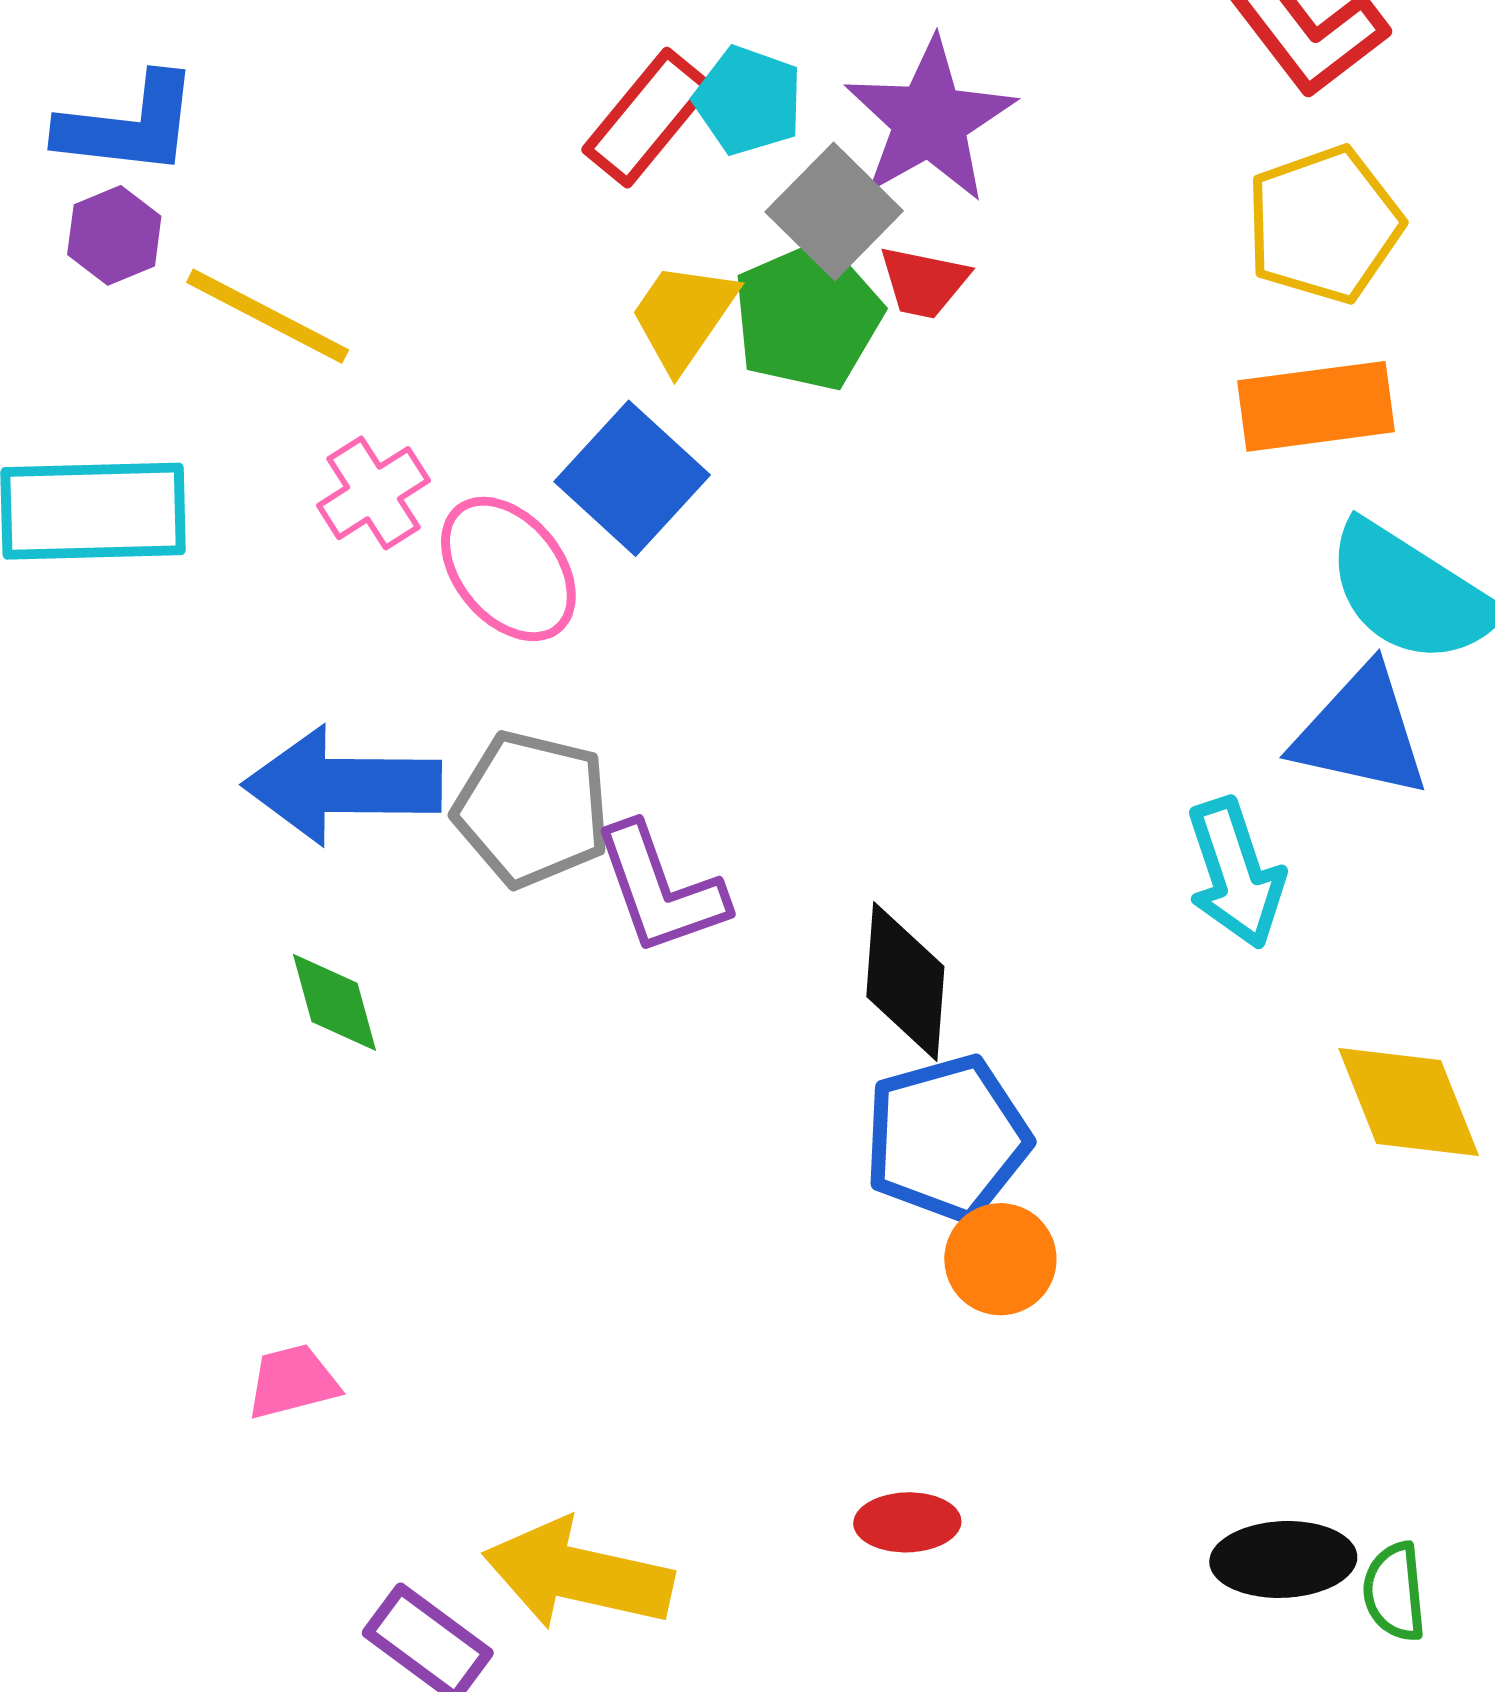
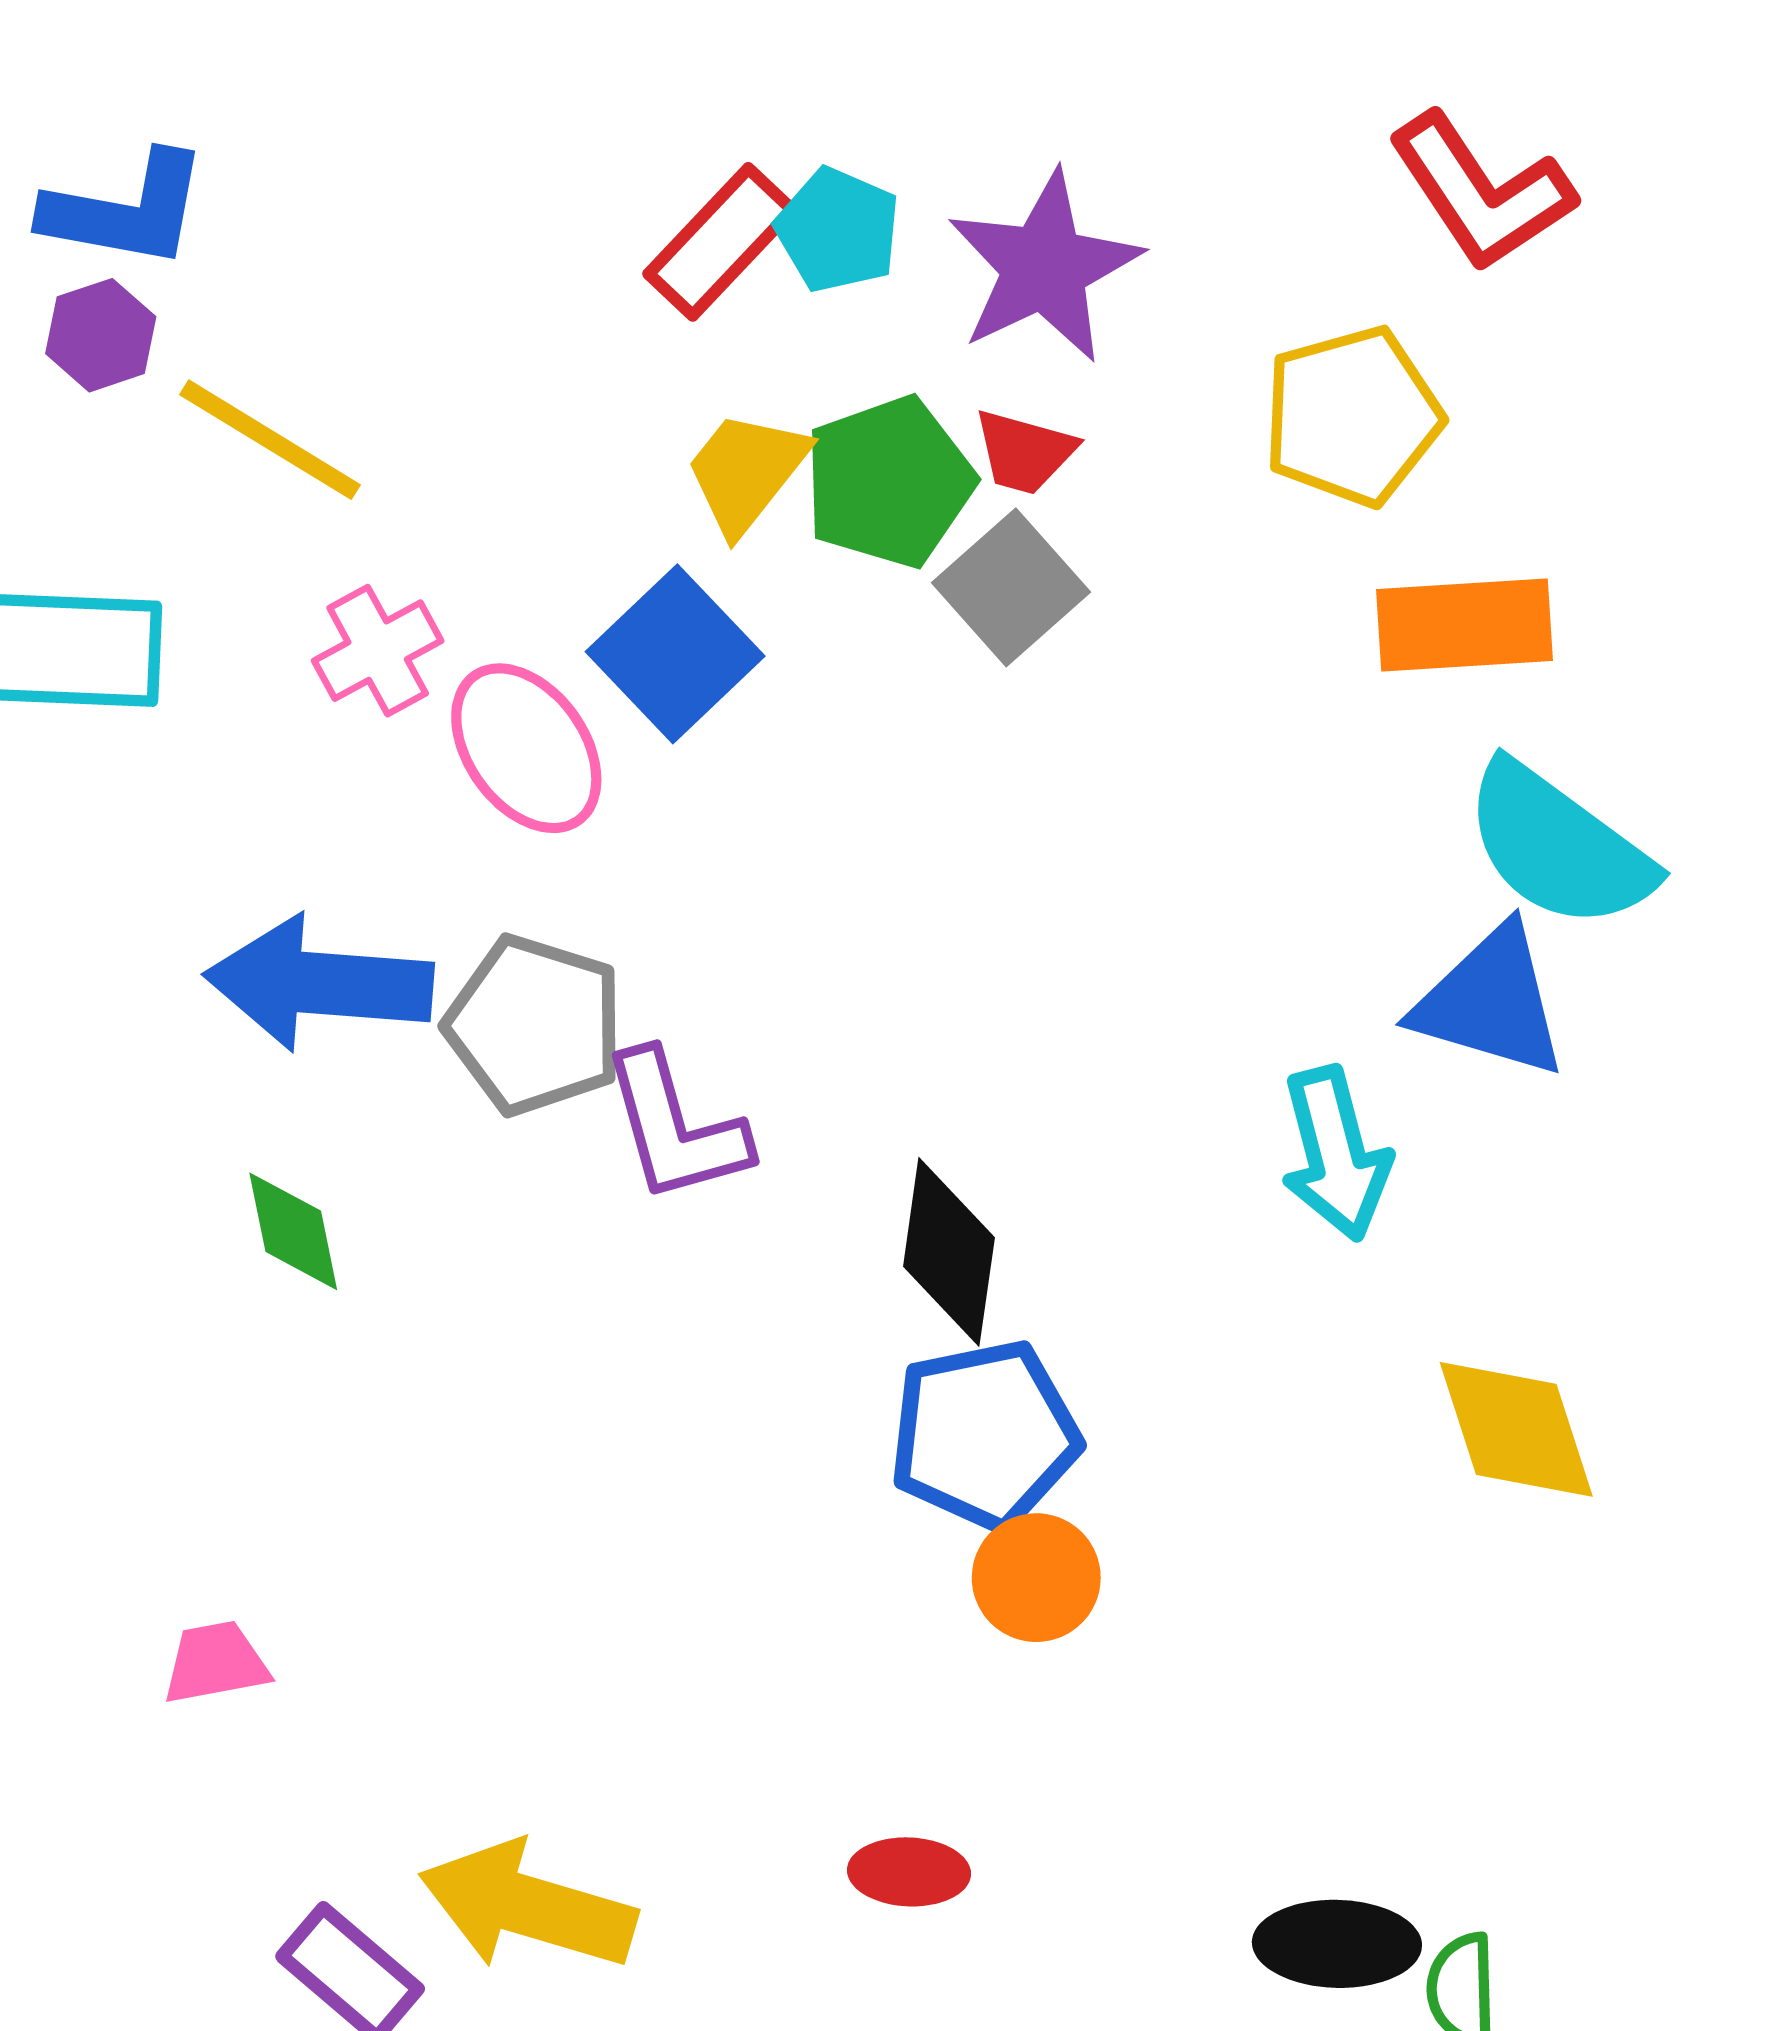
gray square: (834, 211) -> (1011, 587), moved
yellow pentagon: (1324, 225) -> (1352, 416), moved

